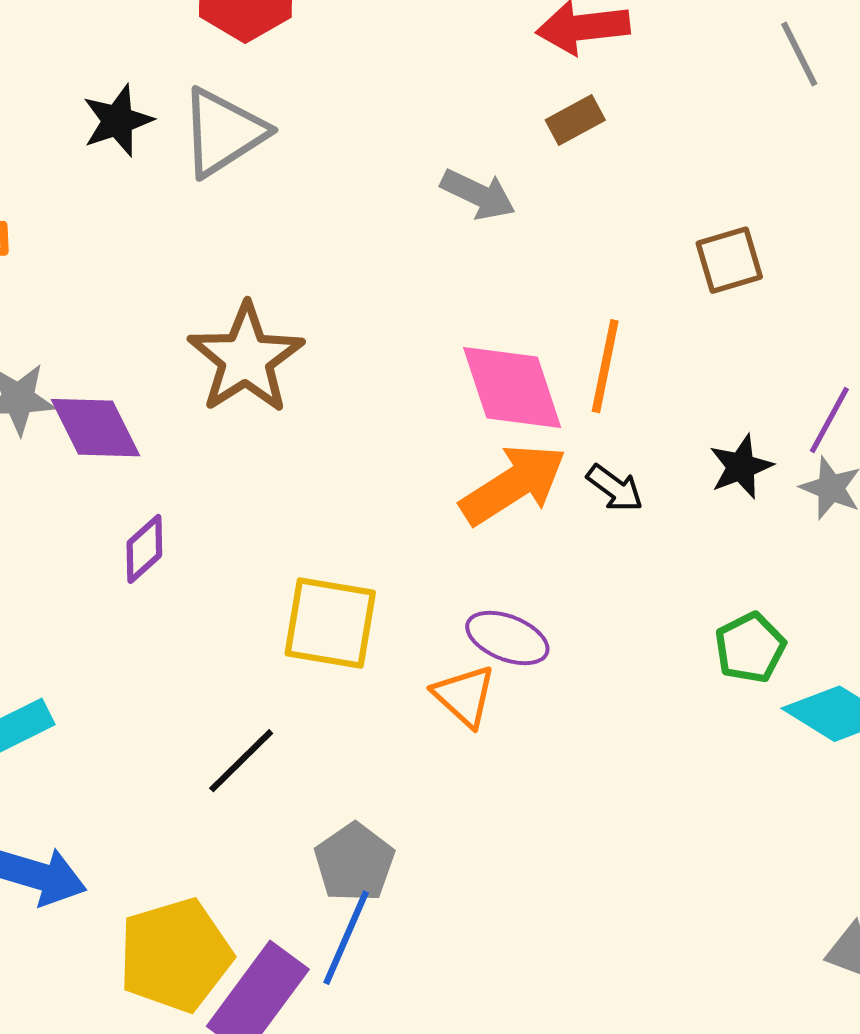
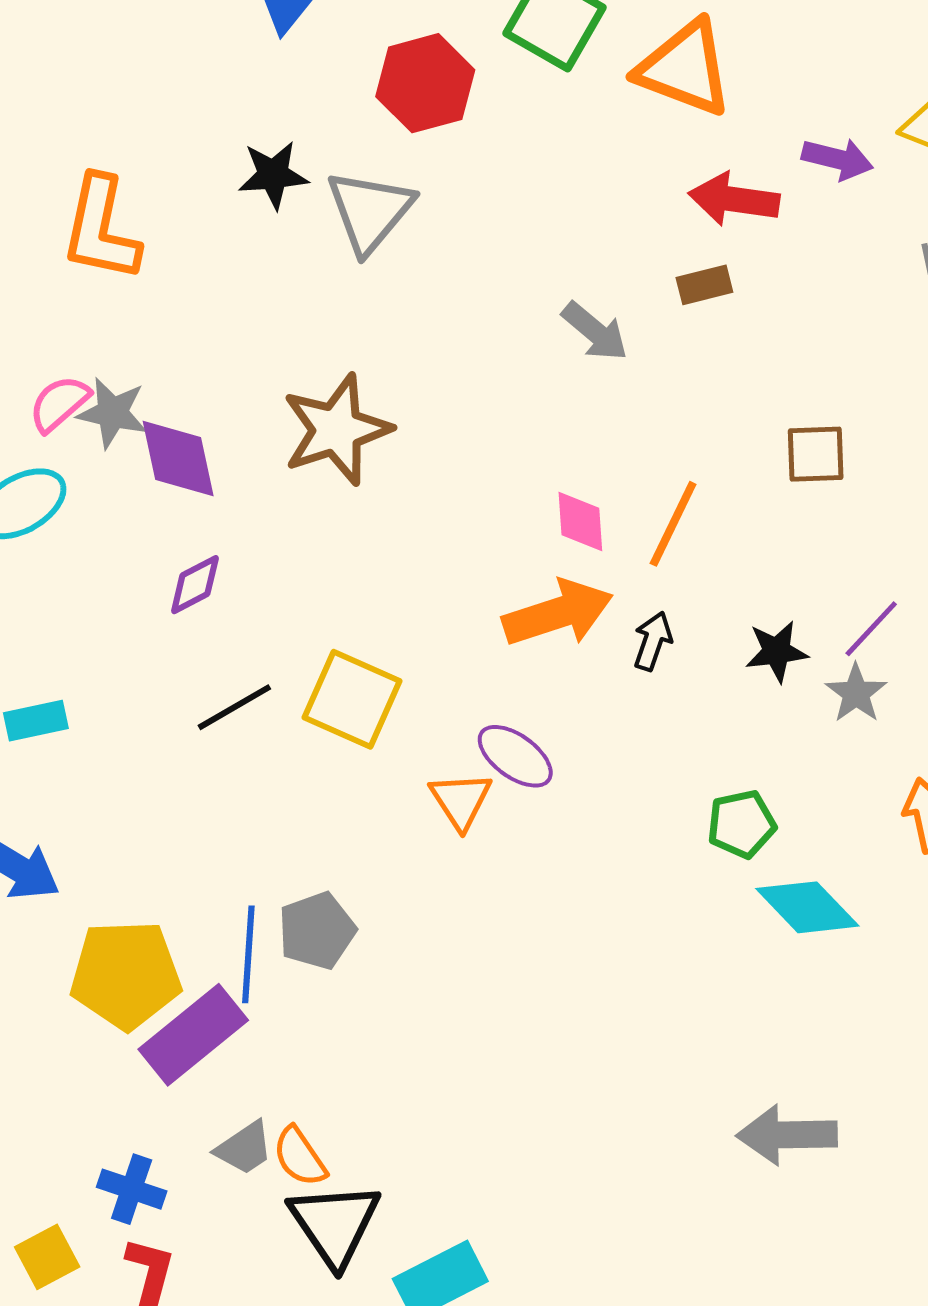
gray triangle: (223, 132) -> (370, 211), turned -32
pink diamond: (512, 387) -> (580, 521), size x0.6
black arrow: (615, 488) -> (653, 641), turned -122
black line: (241, 761) -> (234, 707), moved
blue line: (346, 938) -> (248, 954), moved, turned -34

